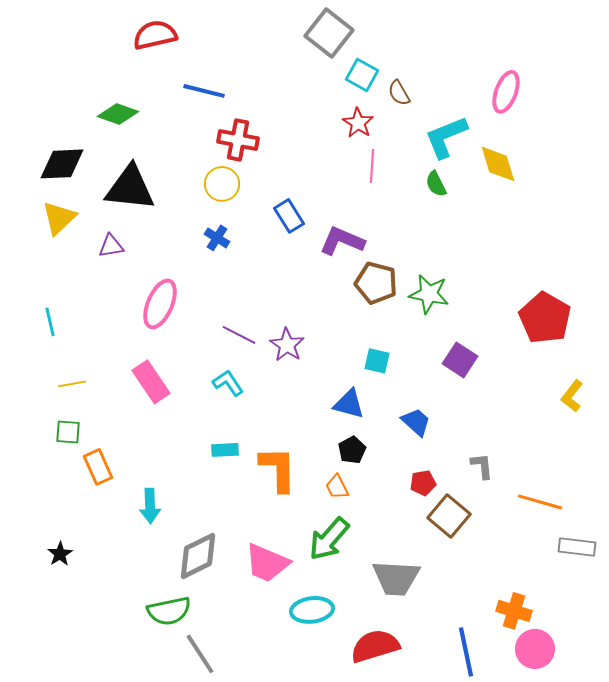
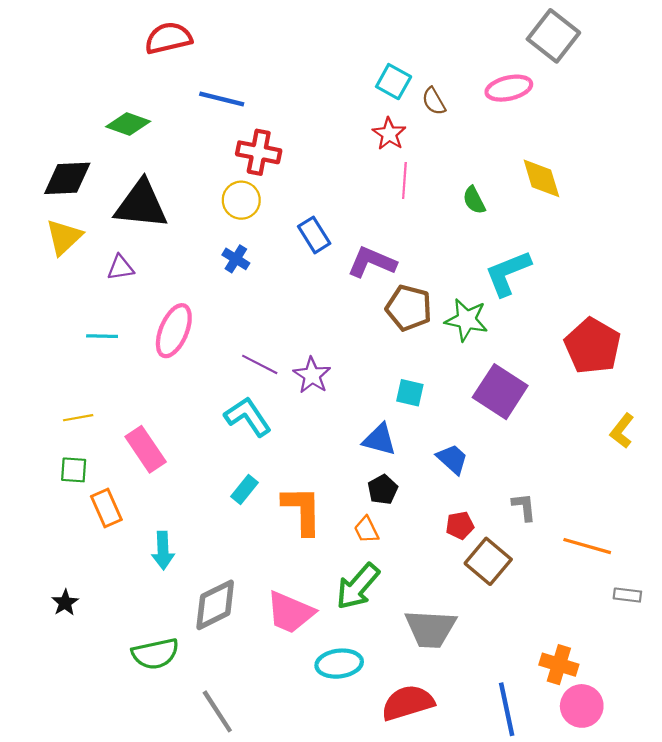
gray square: (329, 33) -> (553, 36), moved
pink ellipse: (506, 92) -> (509, 88), moved, turned 57
cyan L-shape: (446, 137) -> (508, 273), moved
cyan line: (50, 322) -> (102, 336), moved, turned -76
purple square: (460, 360) -> (500, 392), size x1.4
pink rectangle: (151, 382) -> (146, 449), moved
cyan L-shape: (228, 383) -> (248, 417), size x1.4
cyan rectangle: (225, 450) -> (245, 490), turned -48
gray rectangle: (577, 547) -> (627, 595), size x0.7
green semicircle: (169, 611) -> (155, 654), moved

